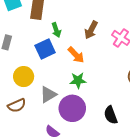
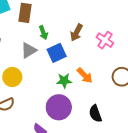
blue square: (45, 49) -> (57, 53), moved
orange arrow: (76, 55) -> (85, 75), moved
gray triangle: (48, 95) -> (29, 50), moved

